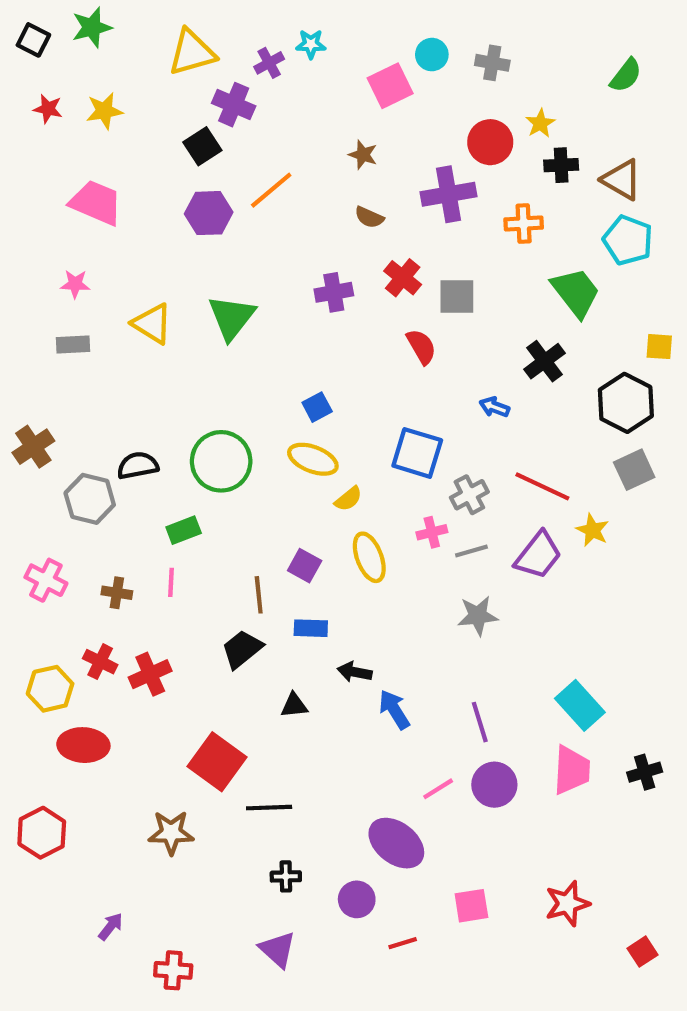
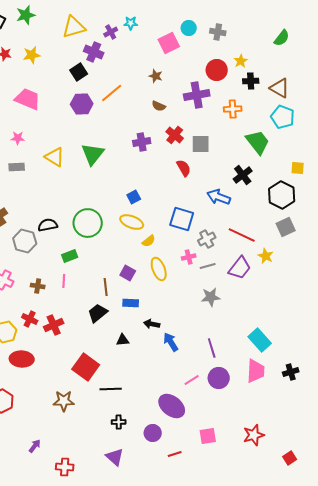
blue arrow: (494, 407) -> (219, 197), size x1.6

